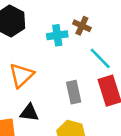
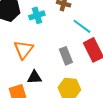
cyan cross: (57, 35) -> (37, 15), moved

